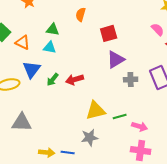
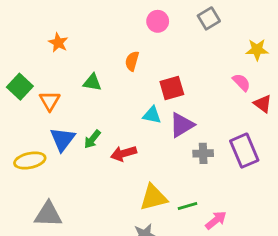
orange triangle: (23, 42) -> (50, 101), turned 35
cyan triangle: (50, 47) -> (152, 115), moved
green arrow: (53, 79) -> (92, 139), moved
pink arrow: (140, 126) -> (216, 220), turned -56

